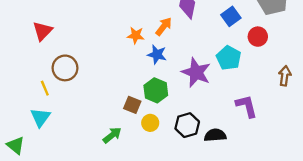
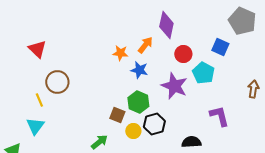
blue square: (231, 16) -> (220, 47), moved, turned -30
red triangle: (43, 31) -> (37, 49), turned -30
red circle: (258, 37) -> (183, 54), moved
black hexagon: (187, 125) -> (154, 124), moved

